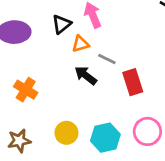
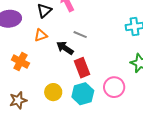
orange triangle: (80, 44) -> (41, 35), moved
red rectangle: (133, 82) -> (82, 68), moved

